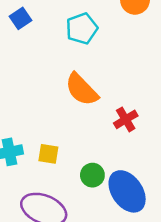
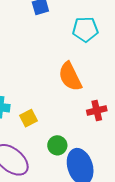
yellow square: (48, 154) -> (29, 118), turned 36

